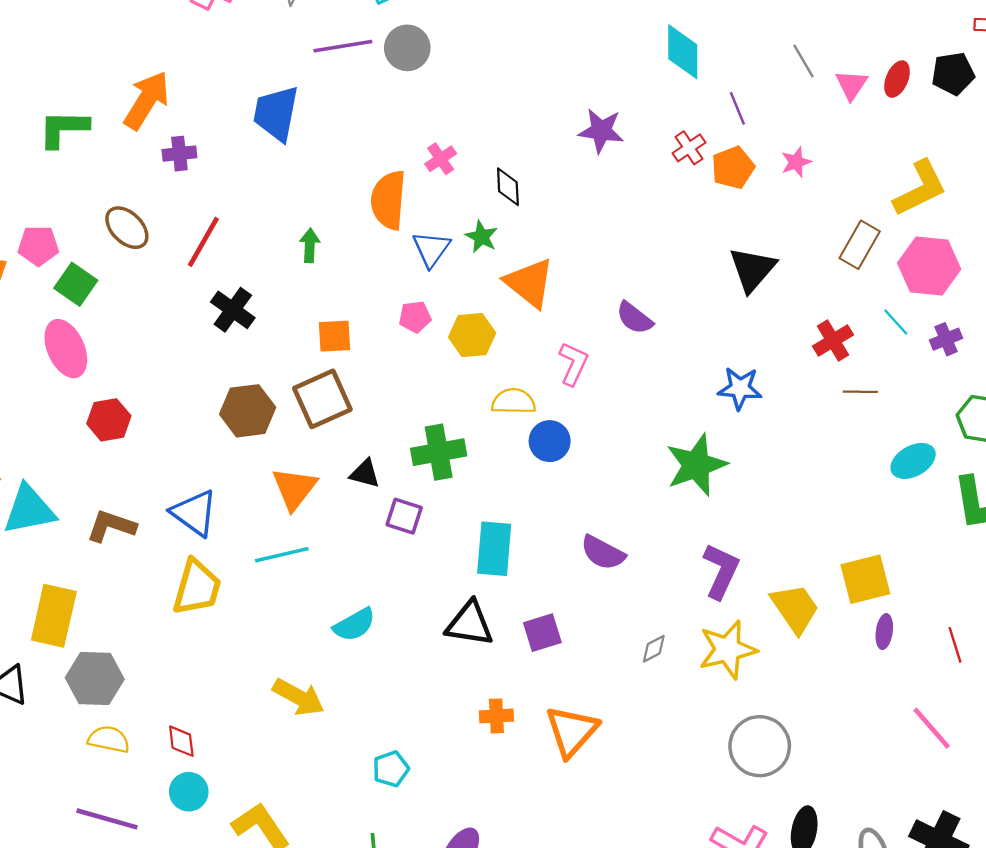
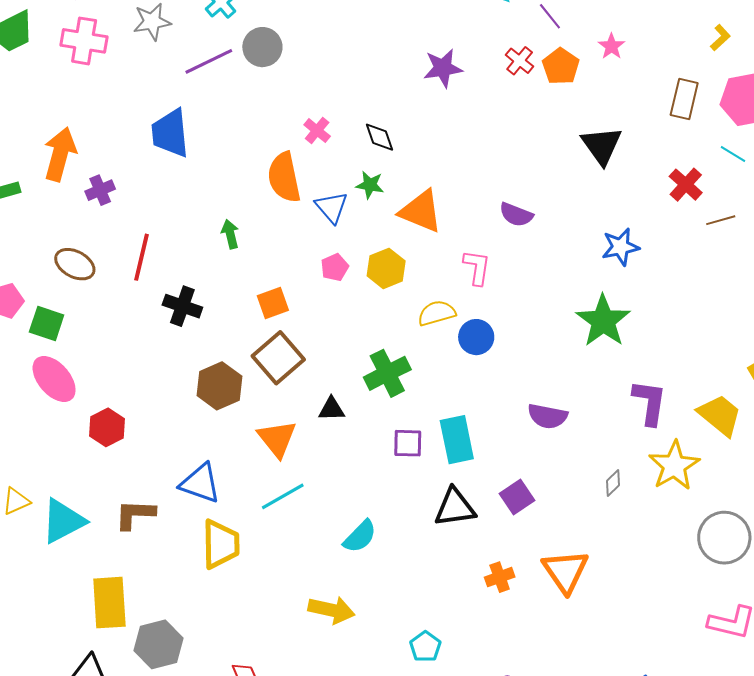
yellow L-shape: (920, 188) -> (720, 38), size x0.5
purple square: (404, 516) -> (408, 443), moved

